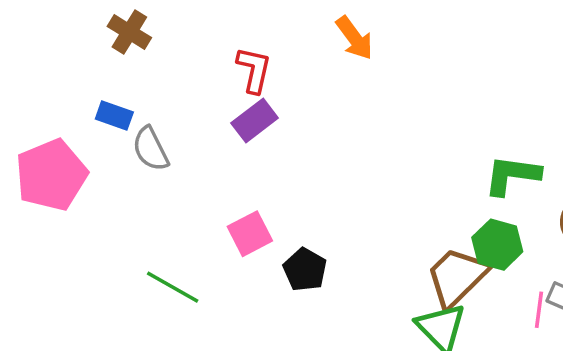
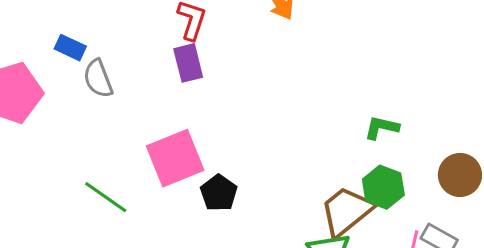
purple rectangle: (255, 121) -> (188, 63), turned -72
green L-shape: (512, 175) -> (382, 128), moved, size x0.7
pink square: (250, 234) -> (175, 158), size x1.5

